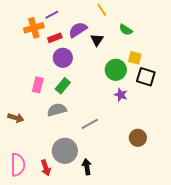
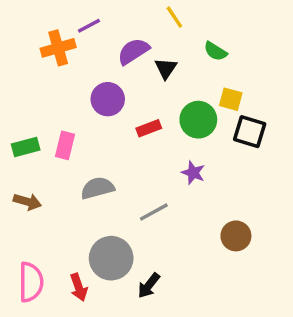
red rectangle: (55, 38) -> (149, 128), moved
green rectangle: (63, 86) -> (26, 147), moved, turned 35
purple star: (121, 95) -> (193, 173), moved
black arrow: (87, 167) -> (149, 286), turned -133

